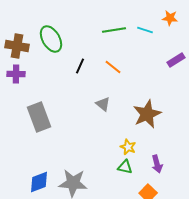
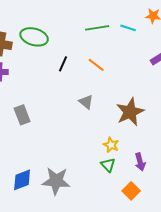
green ellipse: (51, 39) -> (34, 37), turned -44
gray rectangle: (39, 117) -> (22, 115), size x0.7
green triangle: (125, 167) -> (108, 165), turned 35

